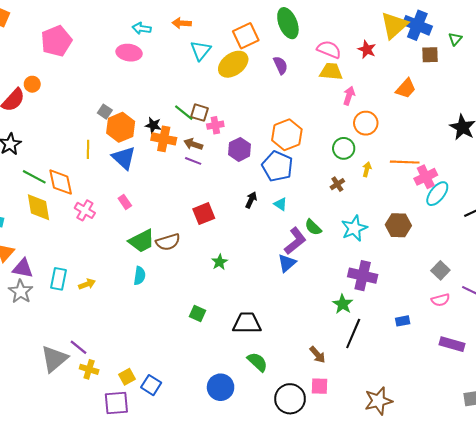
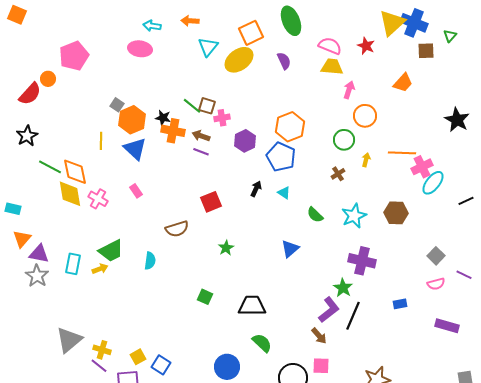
pink pentagon: (56, 41) -> (74, 56), moved
yellow diamond: (39, 207) -> (70, 194), moved
green trapezoid: (142, 241) -> (111, 251), moved
purple L-shape: (295, 241) -> (329, 310), moved
purple line: (79, 347) -> (99, 366), moved

